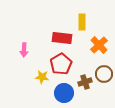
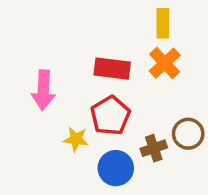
yellow rectangle: (82, 22) -> (163, 23), moved
orange cross: (99, 45) -> (165, 63), moved
pink arrow: (24, 50) -> (43, 90), size x1.5

